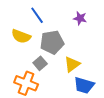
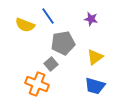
yellow semicircle: (21, 36) -> (25, 25), moved
yellow triangle: (72, 64) -> (95, 57), moved

